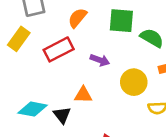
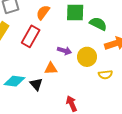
red rectangle: (59, 49) -> (31, 36), turned -30
purple arrow: (100, 60) -> (64, 51), moved

